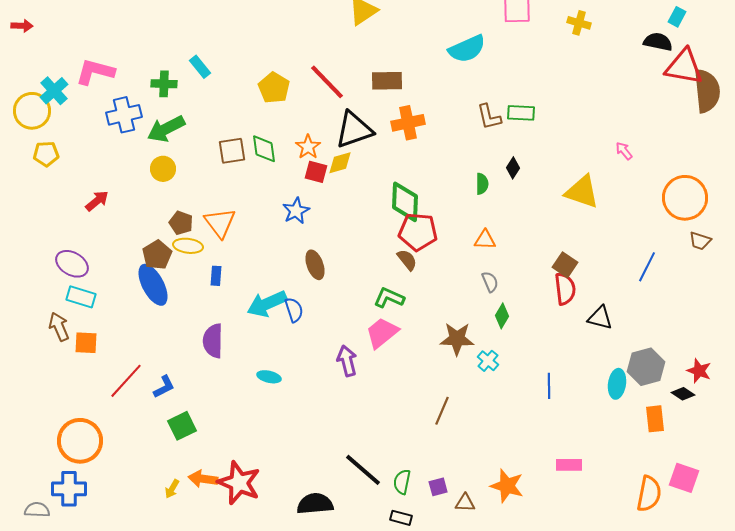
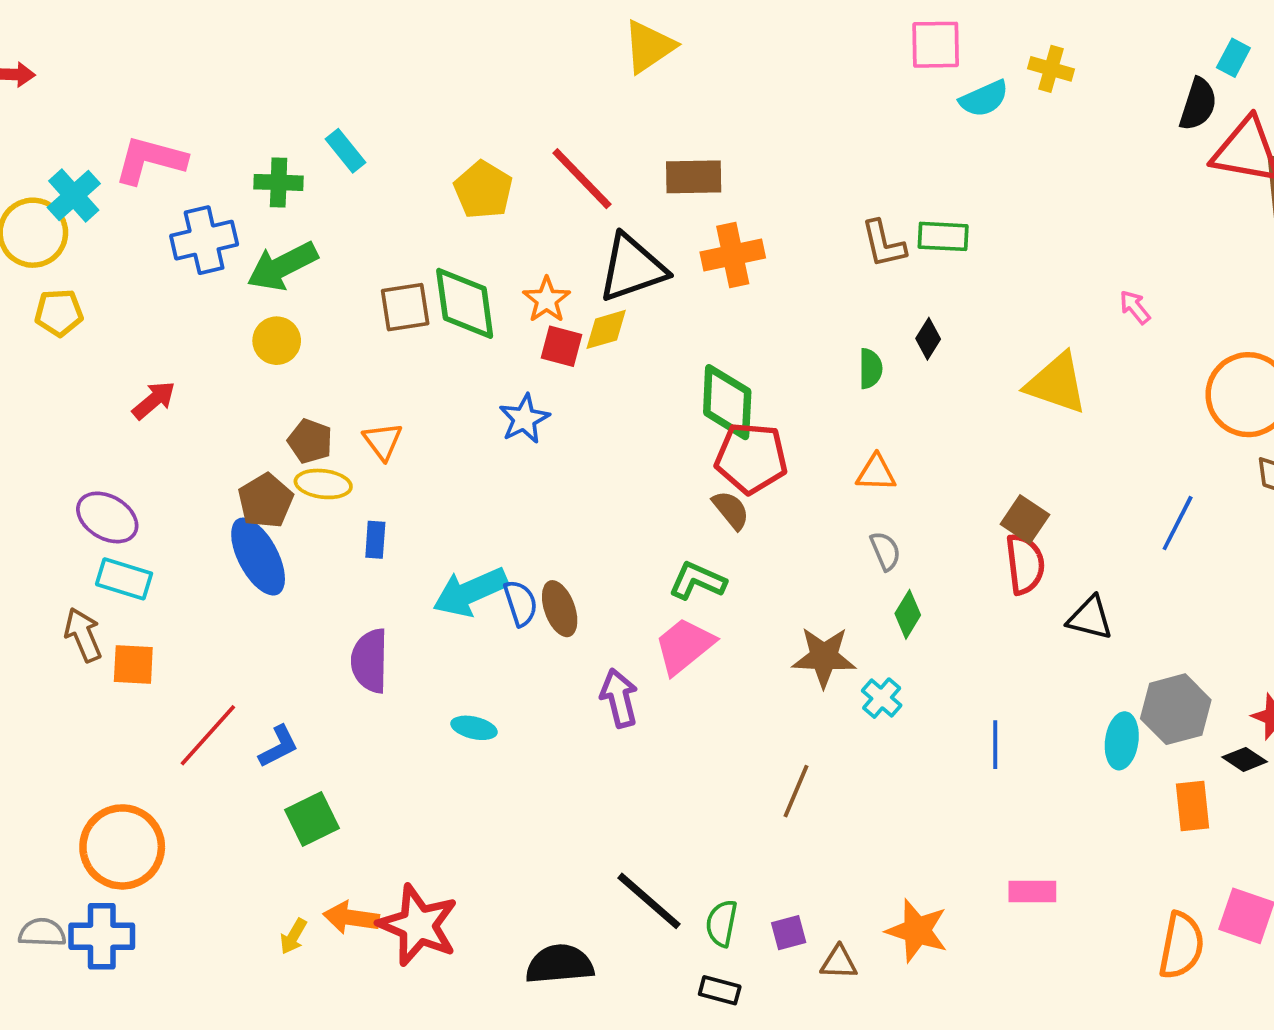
black semicircle: (658, 42) -> (1198, 104), turned 96
cyan semicircle: (467, 49) -> (984, 99), moved, size x0.7
green diamond: (264, 149) -> (465, 303), size x1.4
orange triangle: (220, 223) -> (383, 441), size x0.7
brown ellipse: (315, 265) -> (560, 609), moved
gray semicircle: (37, 510) -> (42, 933), moved

